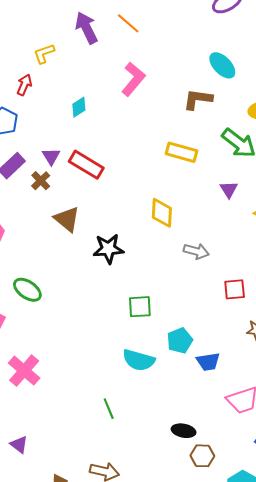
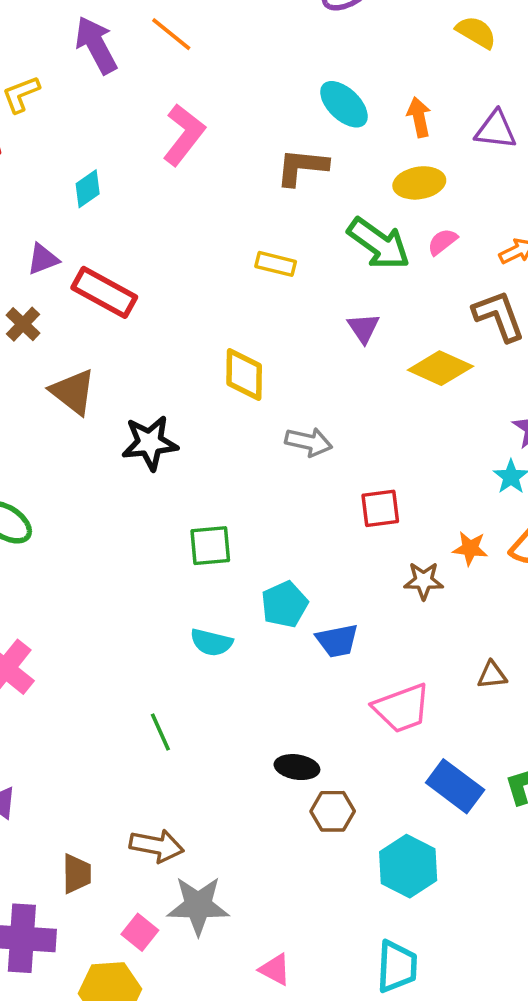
yellow rectangle: (181, 152) -> (276, 264), size x0.7
purple triangle: (51, 156) -> (43, 259), moved, turned 42
cyan semicircle: (139, 360) -> (211, 642), size x0.7

